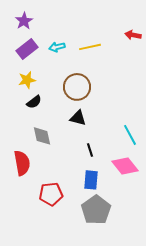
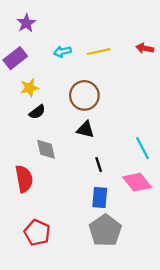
red arrow: (133, 35) -> (145, 48), moved
purple rectangle: (27, 49) -> (15, 58), moved
red pentagon: (51, 194) -> (37, 233), moved, turned 30

